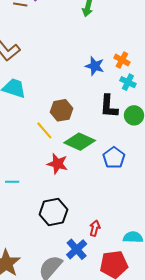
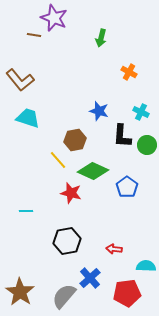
orange cross: (122, 60) -> (129, 72), moved
blue star: (95, 66) -> (99, 111), moved
red arrow: (95, 228) -> (114, 249), moved, turned -98

